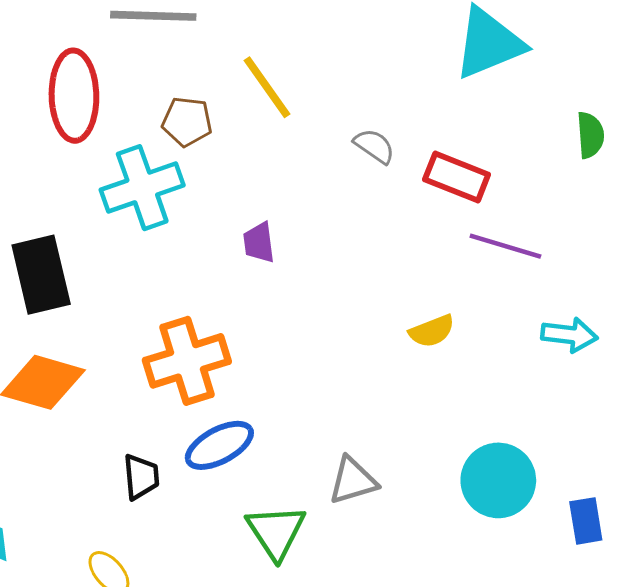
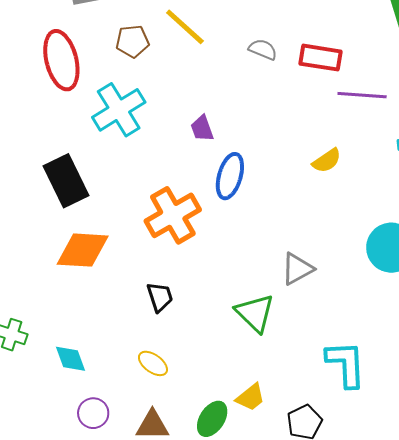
brown pentagon: (187, 122) -> (132, 41), moved
blue ellipse: (219, 445) -> (230, 176), moved, turned -33

